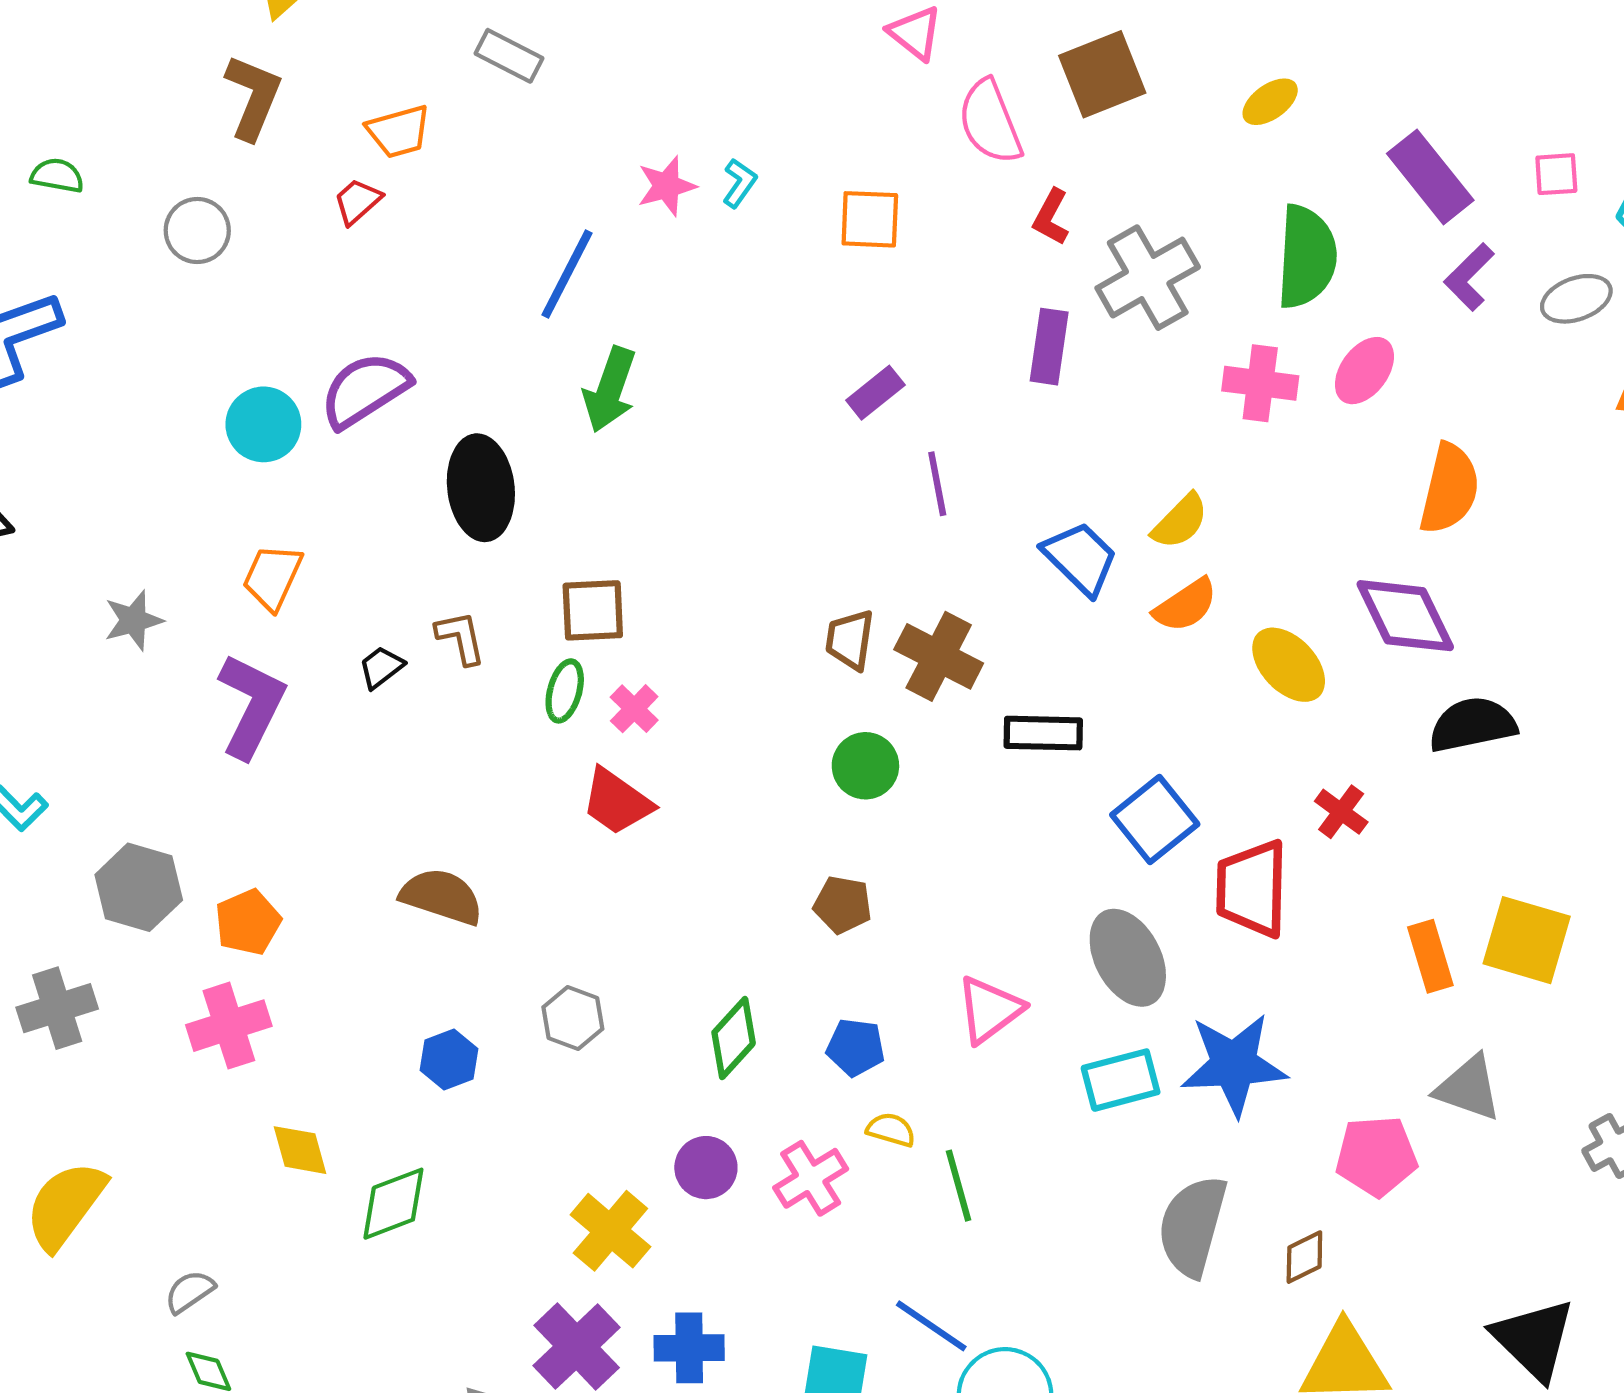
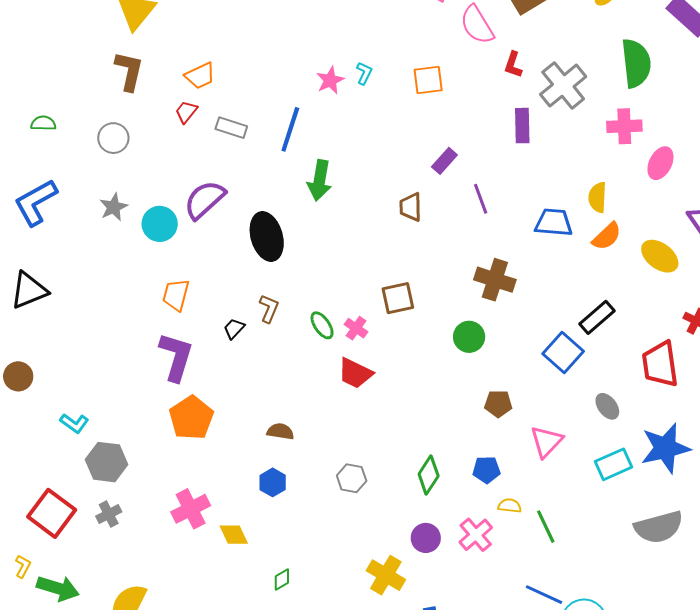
gray rectangle: (509, 56) -> (231, 128), moved
pink ellipse: (1364, 371) -> (660, 163), moved
yellow semicircle: (1180, 521) -> (598, 197), turned 148
blue trapezoid: (1080, 558) -> (554, 223), turned -30
brown square: (593, 610) -> (398, 298), moved
gray star: (133, 620) -> (114, 207), moved
brown L-shape: (461, 638) -> (269, 309), turned 44
brown trapezoid: (850, 640) -> (411, 207), moved
green ellipse: (565, 691) -> (322, 325), turned -40
black rectangle: (1043, 733) -> (597, 317), moved, turned -33
blue square: (1155, 819) -> (563, 352), moved
gray hexagon: (139, 887) -> (106, 462), moved
brown semicircle: (442, 896) -> (280, 431), size x0.7
brown pentagon: (843, 905) -> (498, 404), moved
orange pentagon: (248, 922) -> (191, 418), moved, size x1.4
gray ellipse: (1128, 958) -> (607, 406), size x0.6
gray cross: (57, 1008) -> (109, 514), size x0.7
blue hexagon: (449, 1059) -> (273, 482), moved
yellow diamond: (300, 1150) -> (234, 535), moved
green diamond: (393, 1204) -> (282, 579), size x0.6
gray semicircle: (1192, 1226) -> (659, 527), turned -111

